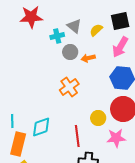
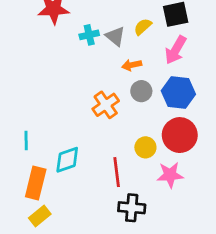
gray triangle: (74, 26) -> (115, 36), moved
gray circle: (70, 52) -> (141, 91), moved
cyan line: (12, 121) -> (26, 141), moved

